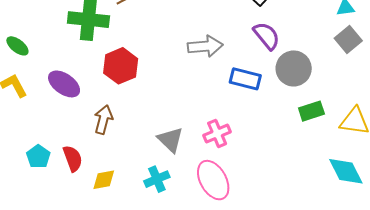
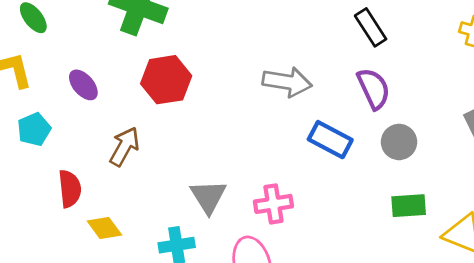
gray circle: (294, 68) -> (399, 142), size x0.7
purple ellipse: (64, 84) -> (83, 85), size x0.7
cyan pentagon: (38, 157) -> (34, 129), moved
yellow diamond: (104, 180) -> (104, 228), turned 50

